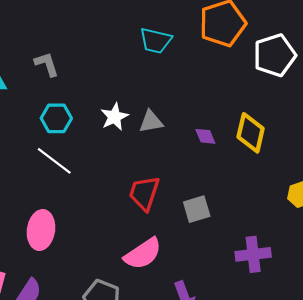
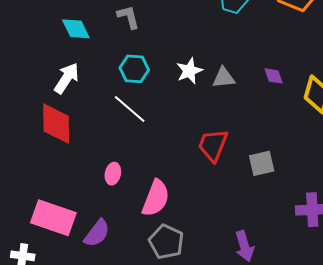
purple diamond: (205, 136) -> (274, 76), moved
pink ellipse: (41, 230) -> (113, 174), size x0.6
pink semicircle: (143, 254) -> (156, 198), moved, turned -39

